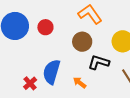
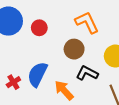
orange arrow: (80, 83) -> (64, 90), size x1.5

